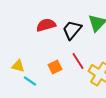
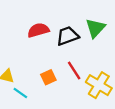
black trapezoid: (72, 30) -> (67, 36), turned 30

